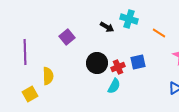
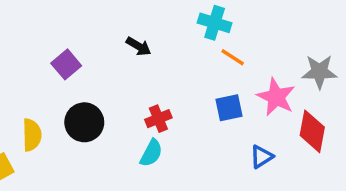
cyan cross: (129, 19) -> (215, 23), moved
blue square: (138, 62) -> (229, 108), moved
black circle: (97, 63) -> (84, 122), moved

